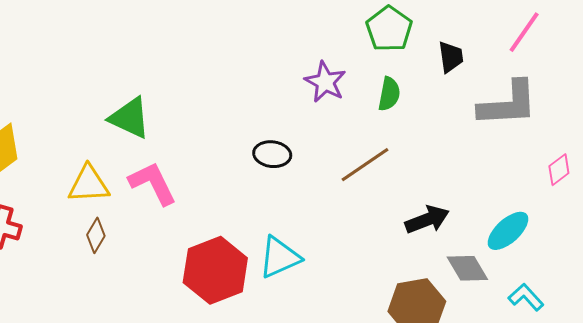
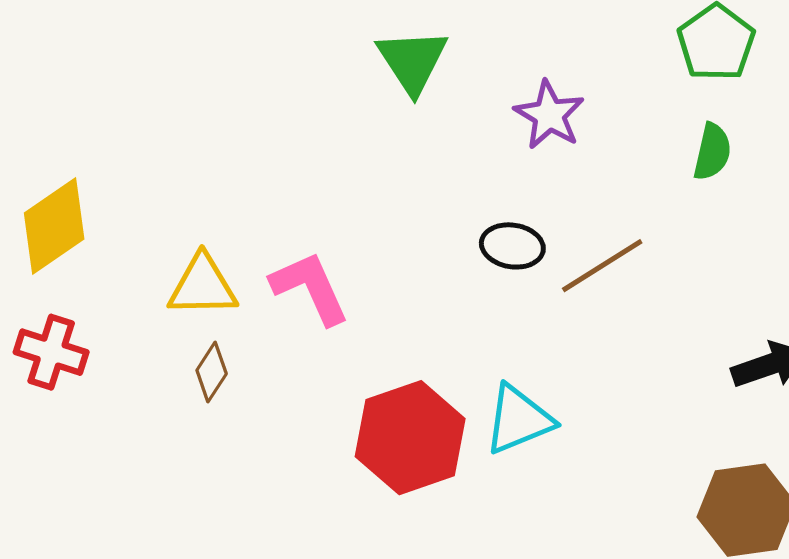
purple star: (325, 82) -> (549, 115), moved
green triangle: (130, 118) -> (412, 61), moved, turned 30
brown line: (365, 165) -> (602, 266), moved

